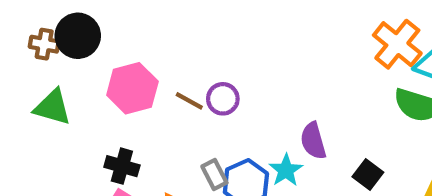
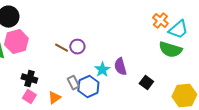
orange cross: (397, 44) -> (160, 21), size x0.7
pink hexagon: (132, 88) -> (16, 42), moved
cyan star: (286, 170) -> (102, 70), moved

